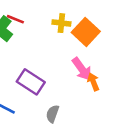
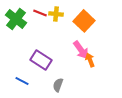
red line: (15, 19) -> (40, 13), moved
yellow cross: (61, 23) -> (56, 14), moved

